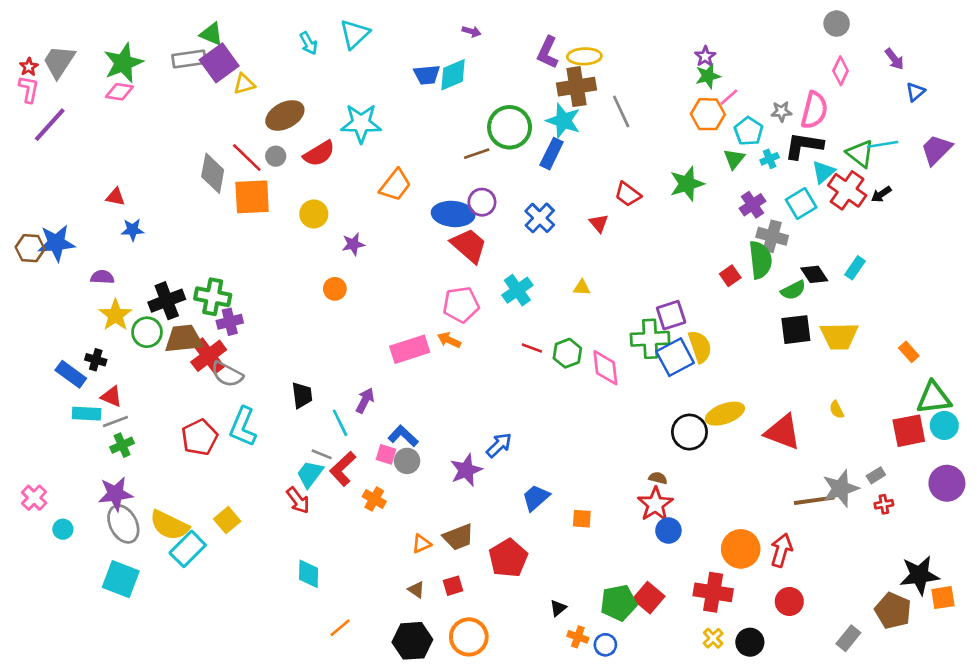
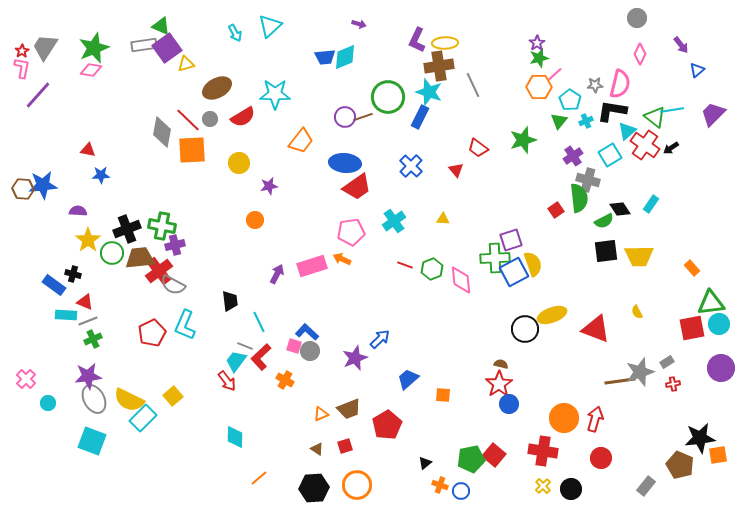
purple circle: (482, 202) -> (345, 117), moved
red trapezoid: (469, 245) -> (357, 187), turned 104
purple arrow: (365, 400) -> (277, 274), moved

